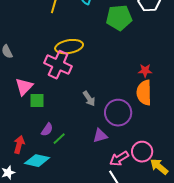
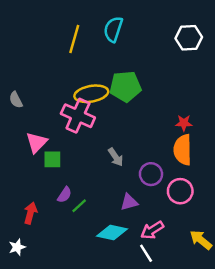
green pentagon: (119, 18) -> (125, 86), moved
purple circle: (118, 113) -> (151, 174), size x0.7
pink circle: (142, 152) -> (180, 191), moved
cyan diamond: (37, 161) -> (112, 233), moved

